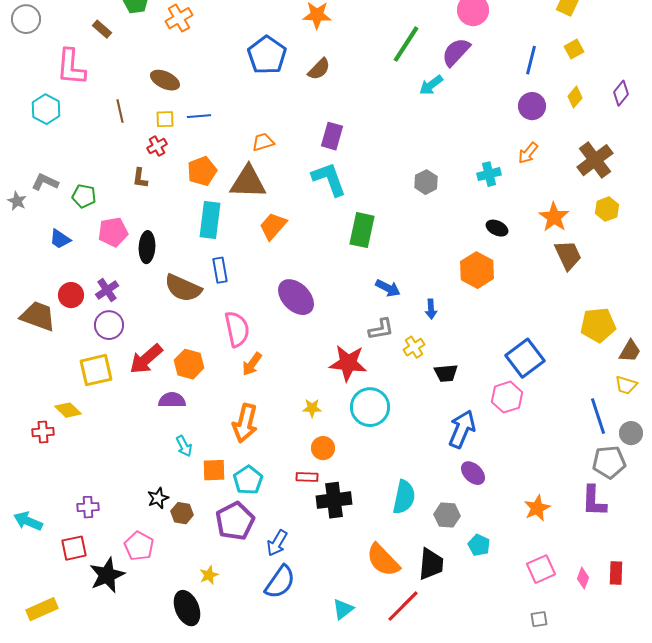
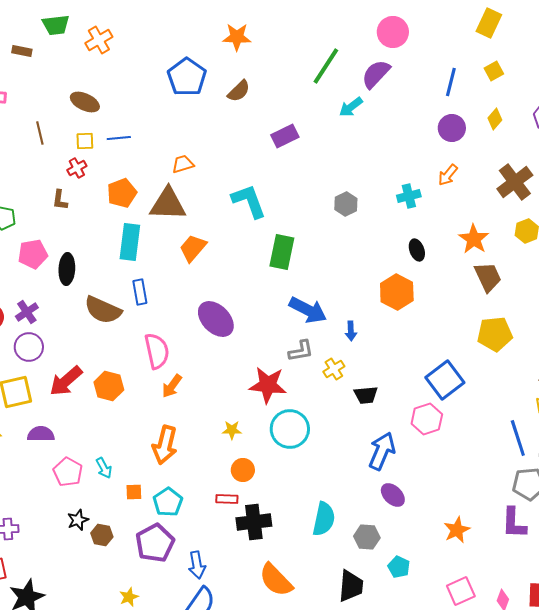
brown rectangle: (102, 29) -> (22, 51), turned -30
purple rectangle: (332, 136) -> (285, 136), moved, turned 48
black ellipse: (497, 228) -> (417, 250), turned 45
blue arrow: (388, 288) -> (308, 310), size x1.5
yellow pentagon: (598, 325) -> (495, 334), moved
purple semicircle: (172, 400) -> (41, 434), moved
orange square: (214, 470) -> (134, 492), size x0.7
blue arrow: (277, 543) -> (197, 565), turned -40
pink pentagon: (139, 546) -> (68, 472), moved
orange semicircle: (383, 560) -> (276, 580), moved

